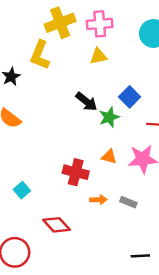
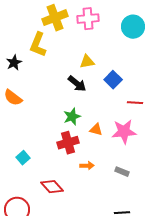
yellow triangle: (98, 56) -> (87, 62), moved
green star: (109, 117) -> (72, 117), moved
red cross: (76, 172) -> (68, 143), turned -30
gray rectangle: (128, 202) -> (122, 172), moved

